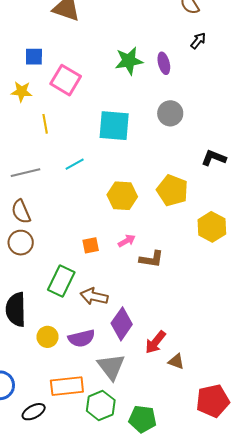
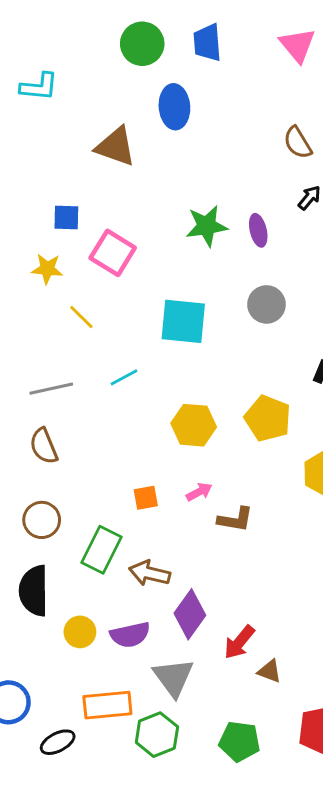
yellow line: (45, 124) -> (81, 317), turned -36
brown circle: (21, 243) -> (42, 520), moved
green pentagon: (143, 419) -> (240, 741), moved

